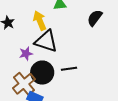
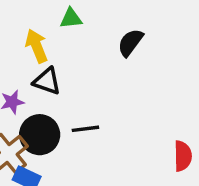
black triangle: (46, 41) -> (47, 81), size x0.7

